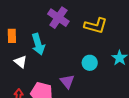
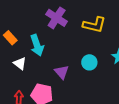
orange rectangle: (12, 36) -> (10, 38), turned -40
purple triangle: (67, 81) -> (62, 72), moved

